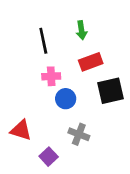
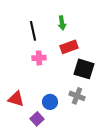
black square: (110, 91) -> (84, 69), turned 30
blue circle: (66, 99) -> (50, 102), moved
gray cross: (79, 134) -> (77, 96), moved

